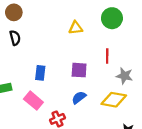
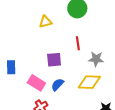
blue rectangle: (40, 73) -> (11, 67), moved
pink rectangle: (33, 101) -> (36, 83), moved

